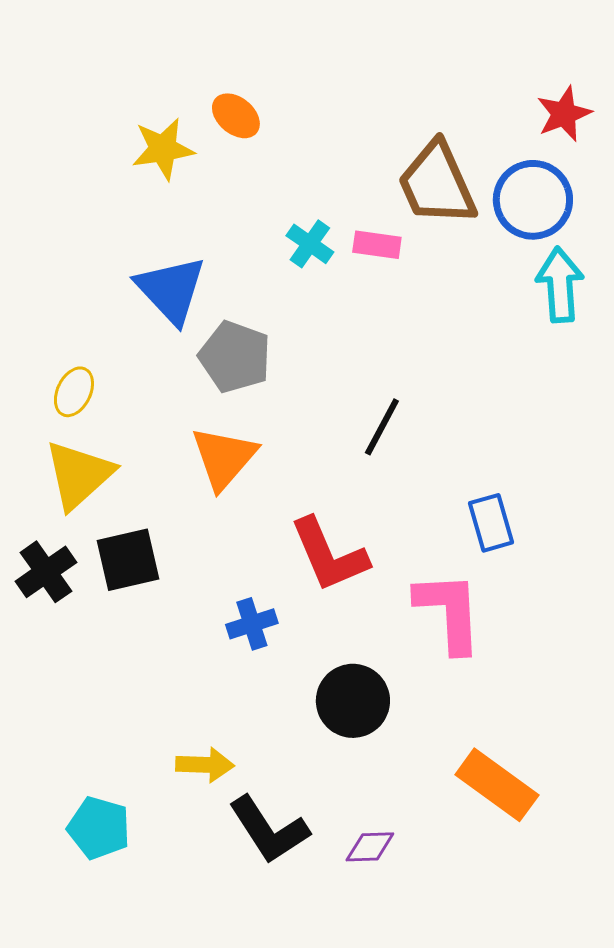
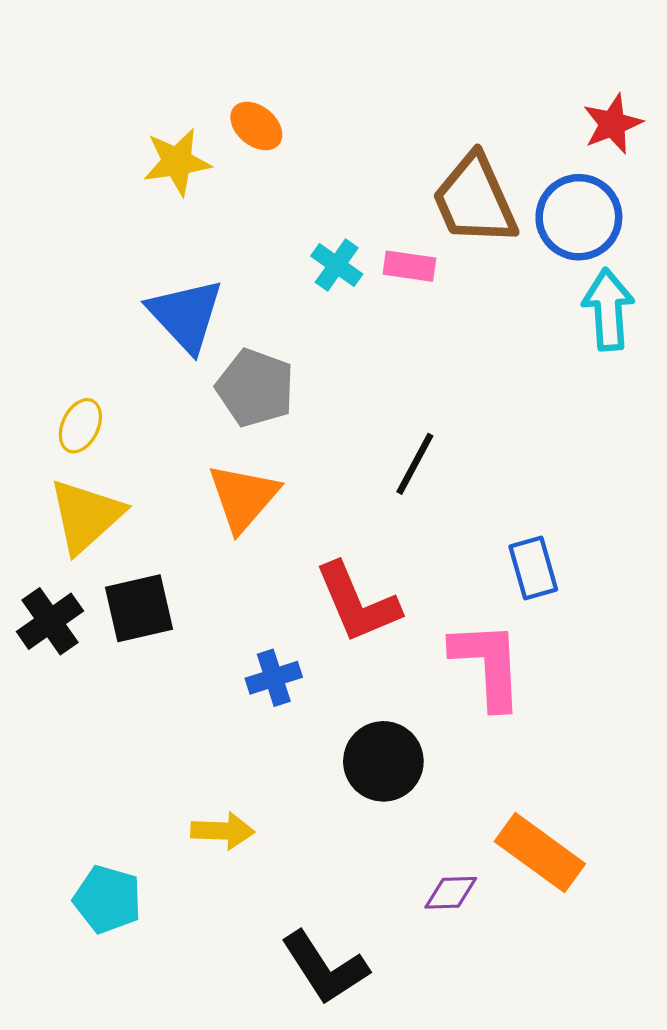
black L-shape: (269, 830) -> (325, 968), moved
purple diamond: (370, 847) -> (451, 893), moved

